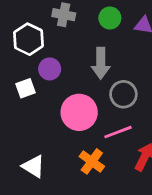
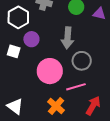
white square: (25, 88) -> (14, 51), turned 32

